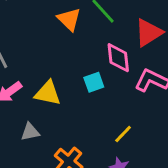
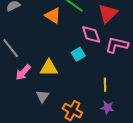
gray triangle: (30, 132) -> (43, 96), turned -32
yellow line: (123, 134) -> (105, 85), turned -32

